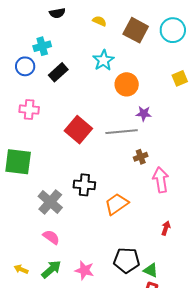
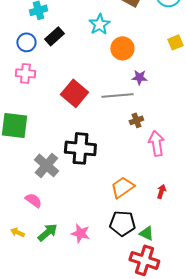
blue circle: (25, 66) -> (26, 42), moved
black cross: (84, 185) -> (80, 148), size x1.4
orange trapezoid: (117, 204) -> (122, 187), moved
pink semicircle: (51, 237) -> (33, 200), moved

